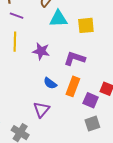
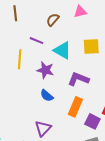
purple line: (17, 16) -> (37, 41), moved
cyan triangle: (58, 19) -> (62, 50), moved, turned 30
blue semicircle: (50, 83) -> (47, 96), moved

